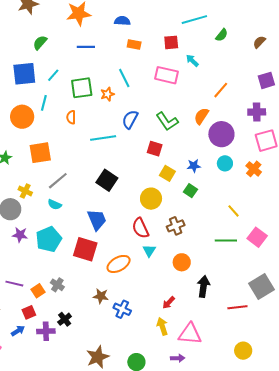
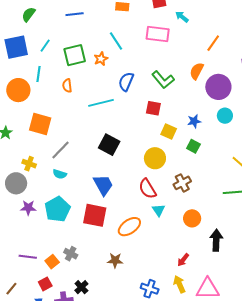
orange square: (40, 153) -> (40, 124), turned 30
blue cross: (122, 309) -> (150, 289), moved

